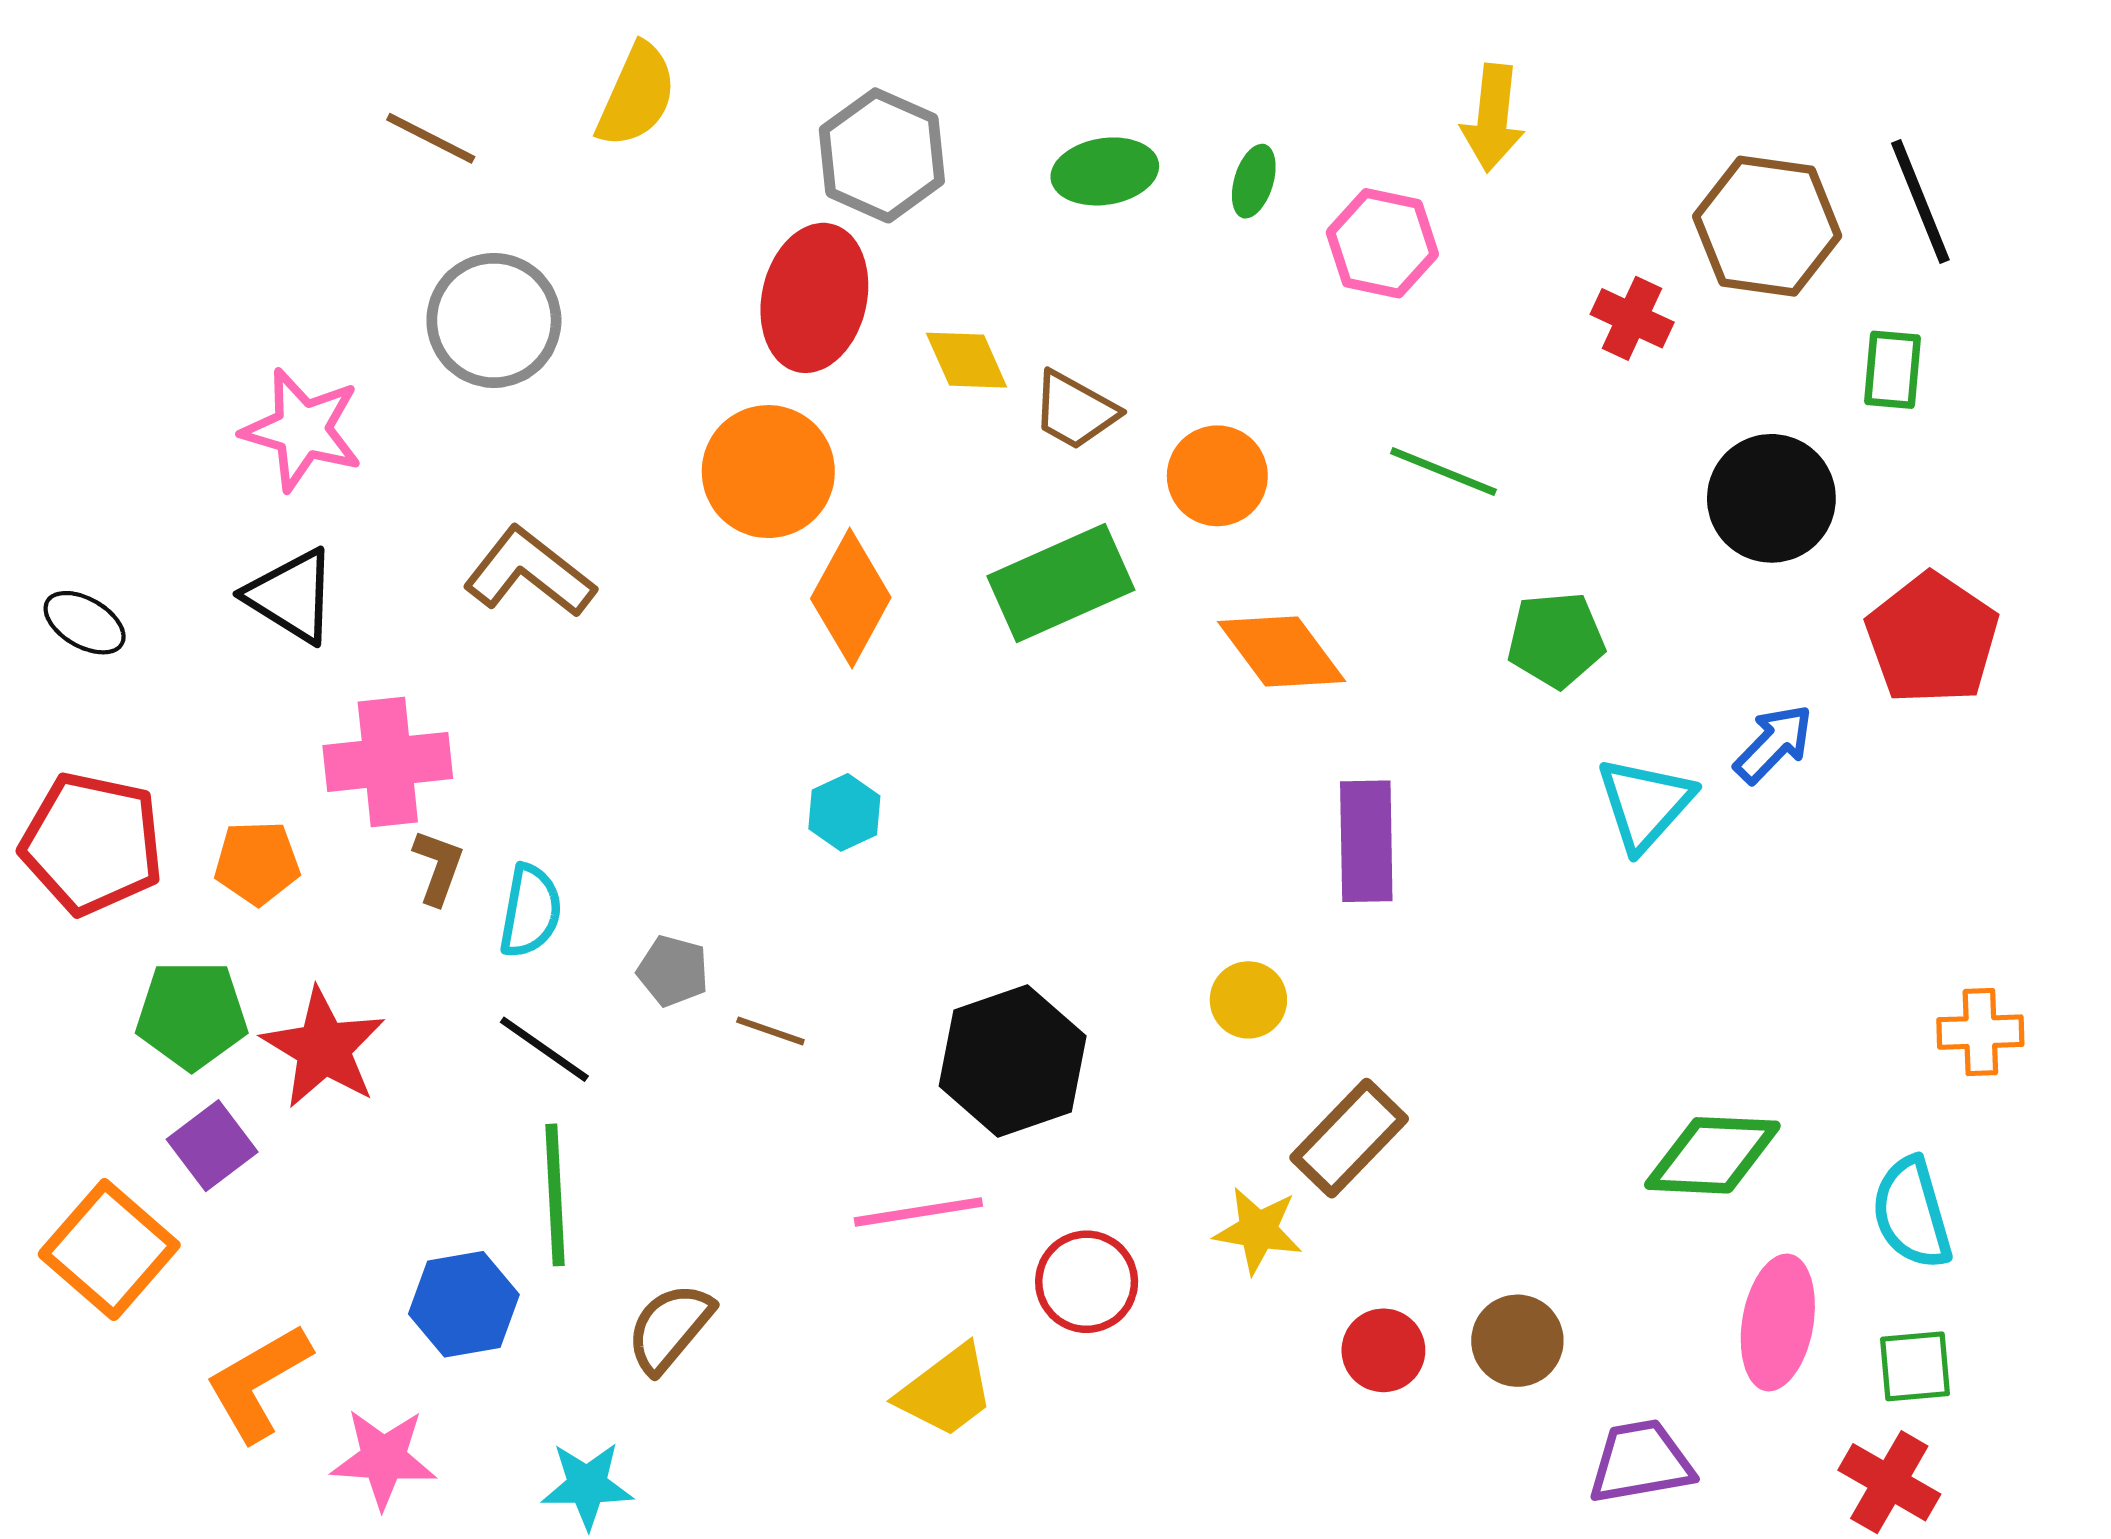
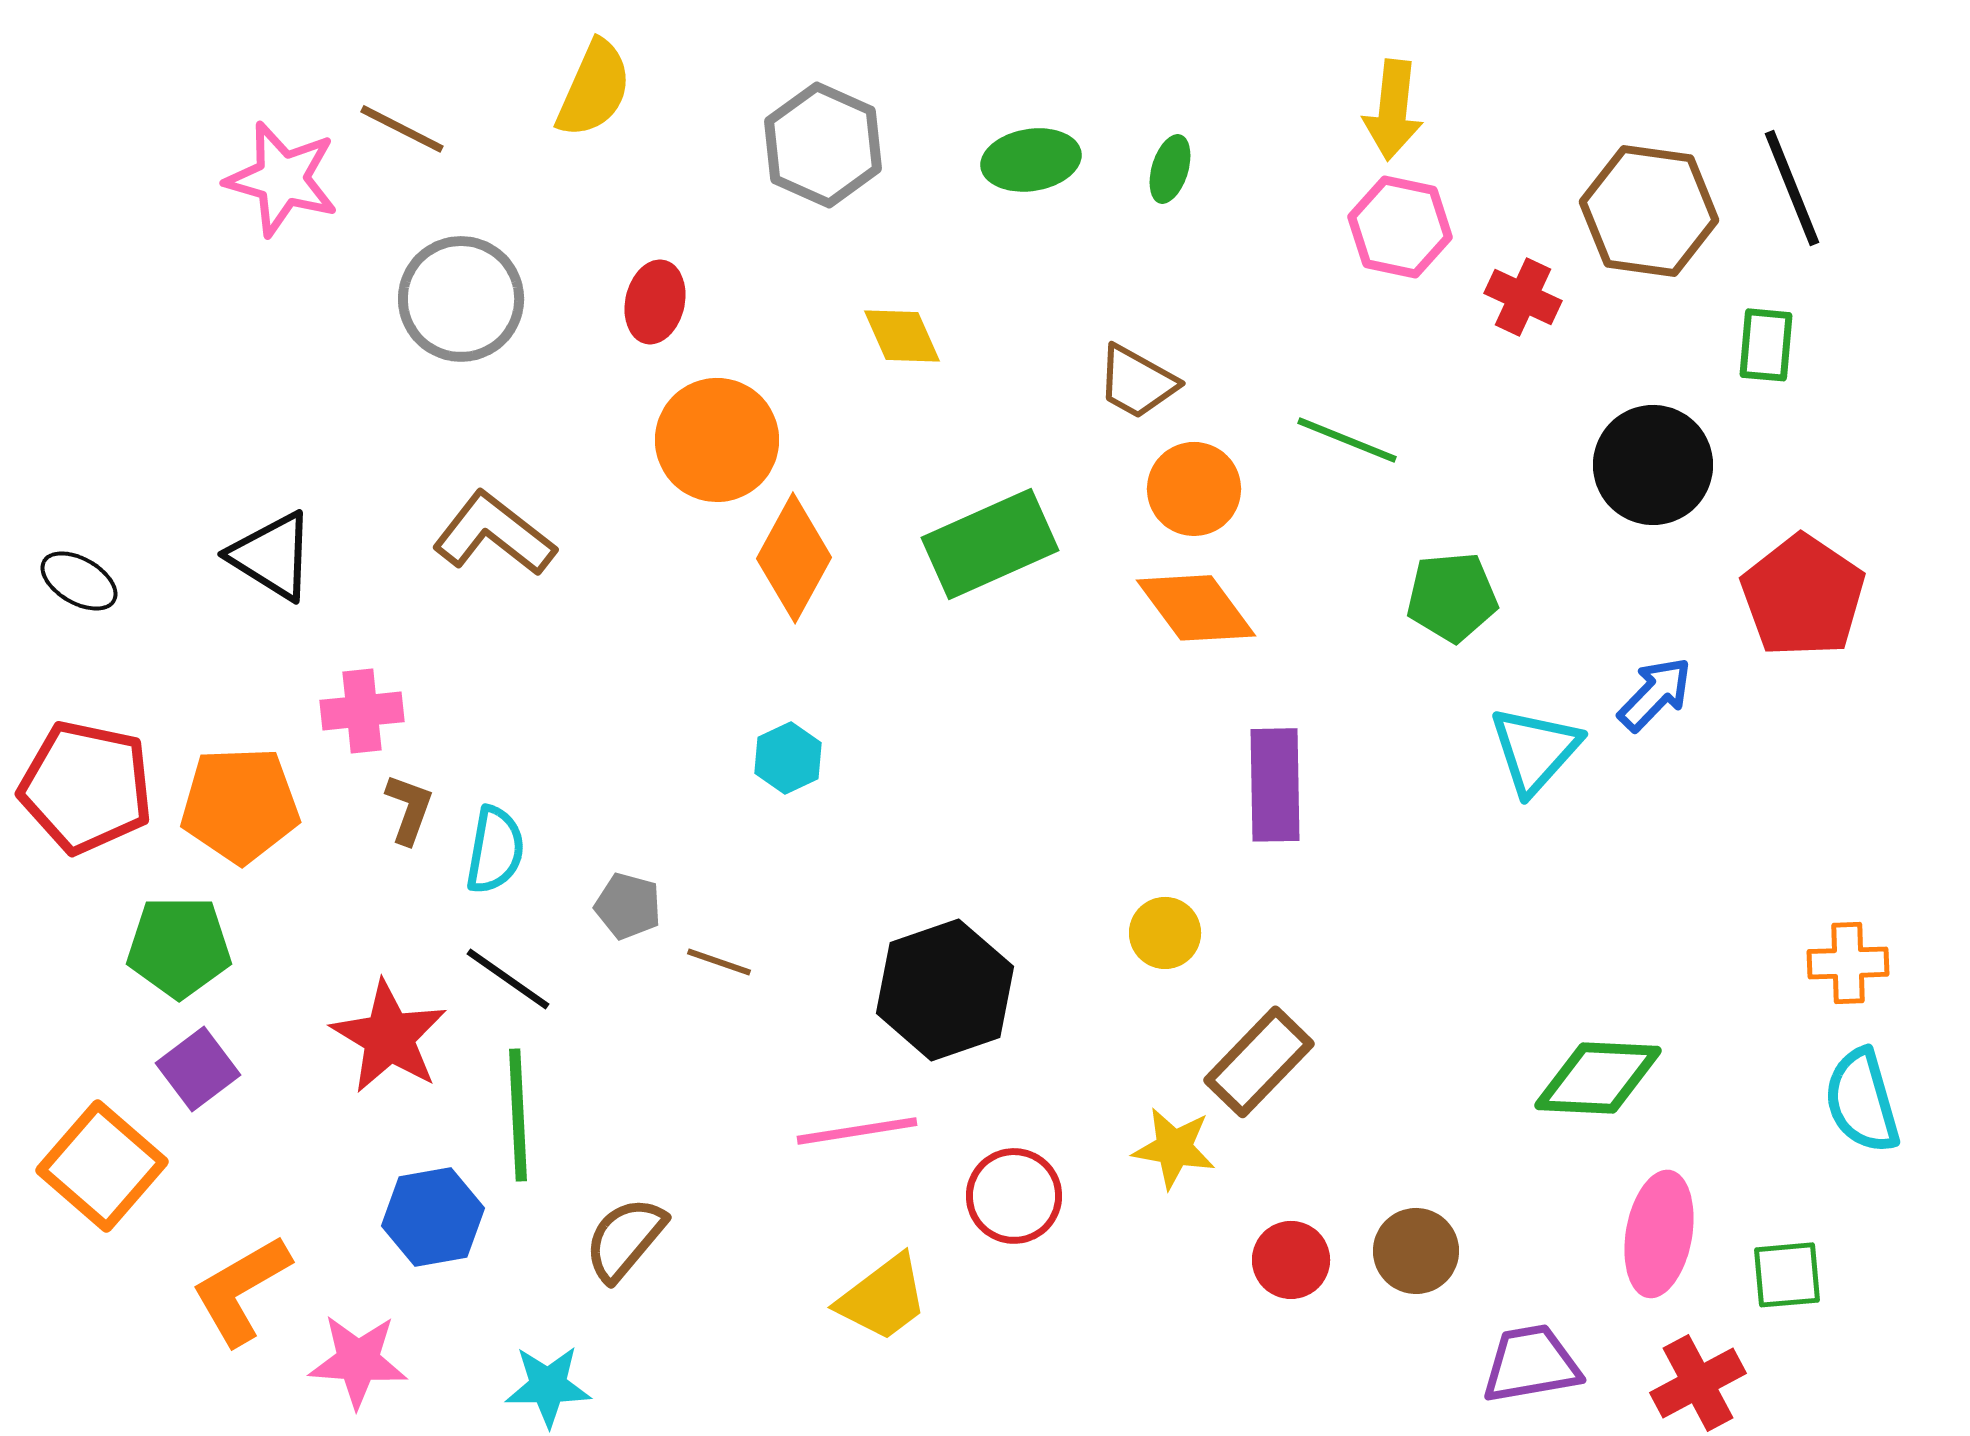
pink hexagon: (1382, 243) -> (1400, 227), moved
red ellipse: (814, 298) -> (655, 302), moved, size x0.6
brown trapezoid: (1075, 410) -> (1137, 382), moved
pink star: (302, 430) -> (282, 179), moved
orange circle: (1217, 476) -> (1194, 489), moved
pink cross: (388, 762) -> (362, 711), size x0.7
orange pentagon: (257, 863) -> (240, 805), size x1.5
red star: (324, 1048) -> (389, 1037), moved
cyan semicircle: (1912, 1213) -> (1862, 1101), moved
red cross: (1889, 1482) -> (1698, 1383), moved, turned 32

